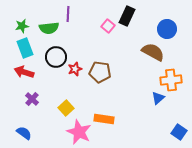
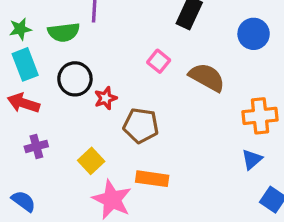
pink square: (108, 26) -> (159, 61), moved
brown semicircle: (153, 52) -> (207, 77), moved
brown pentagon: (100, 72) -> (141, 126), moved
blue triangle: (158, 98) -> (252, 159), moved
purple cross: (32, 99) -> (36, 146), turned 32

